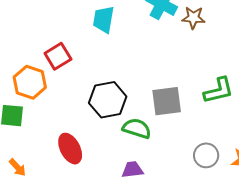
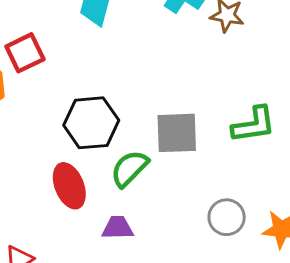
green semicircle: (137, 128) -> (130, 168), turned -68
red ellipse: (70, 149) -> (69, 186), moved

